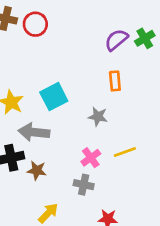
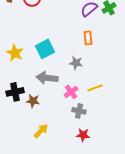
gray arrow: (34, 132) -> (47, 78), moved
gray cross: (84, 185) -> (79, 111), moved

